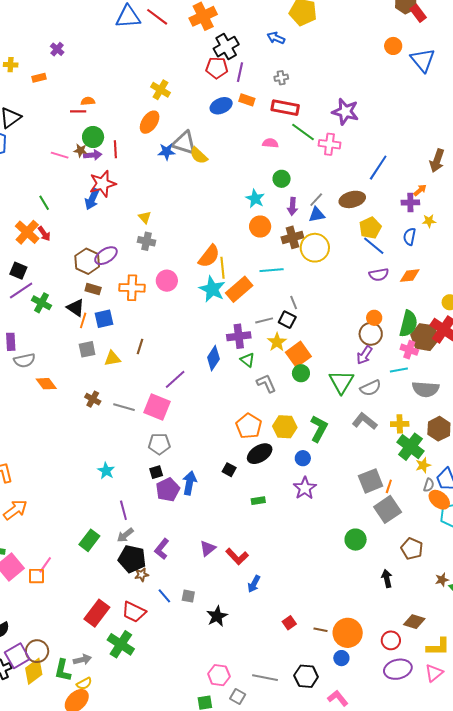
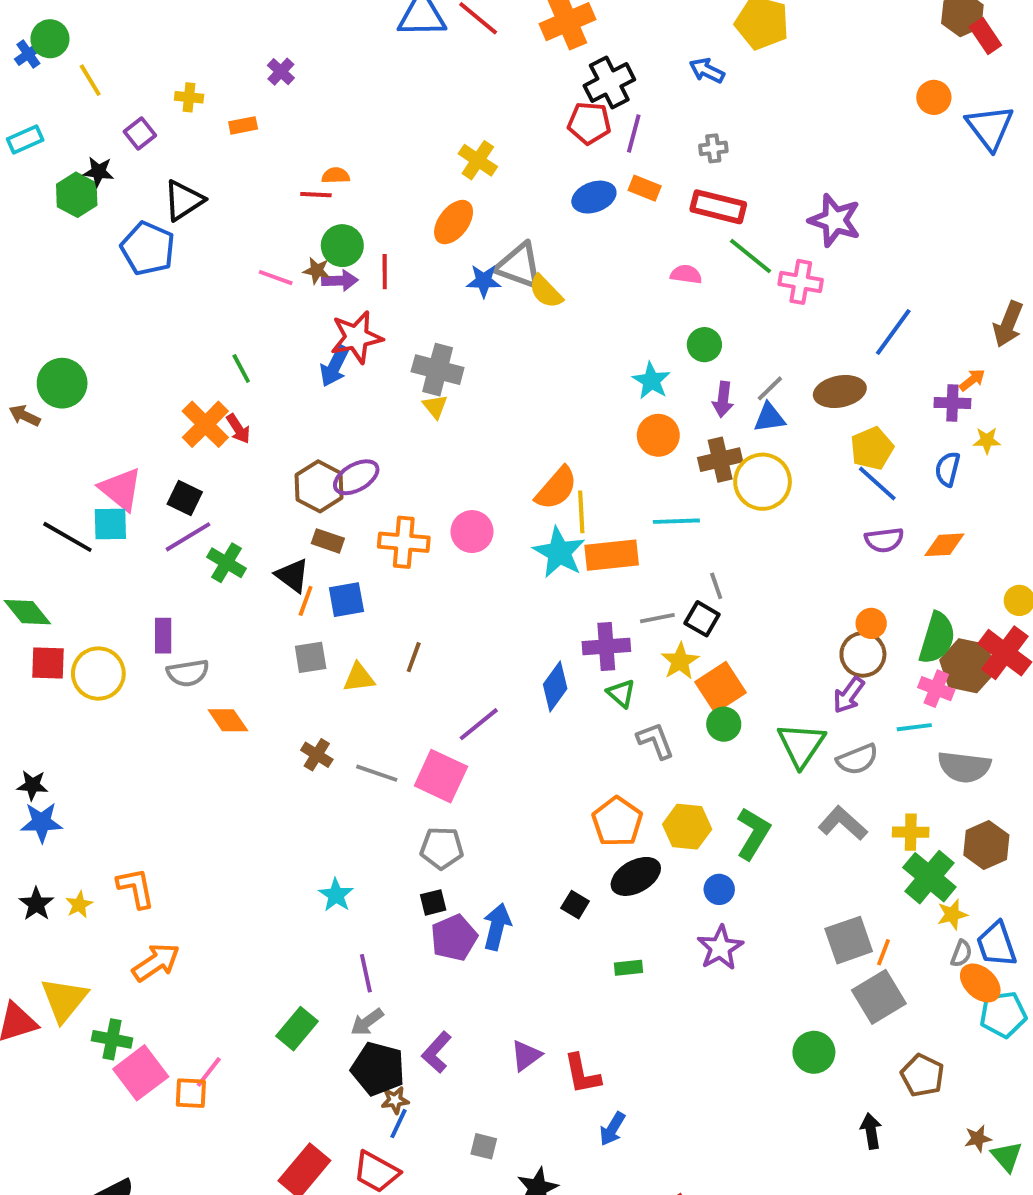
gray cross: (147, 241) -> (438, 370), moved, size x1.4
orange rectangle: (239, 289) -> (612, 555), turned 32
red L-shape: (237, 556) -> (582, 1074), turned 30
blue line: (164, 596) -> (399, 1124), moved, turned 63

